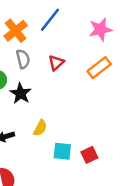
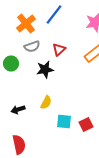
gray semicircle: (23, 59) -> (32, 46), turned 84
black star: (21, 93) -> (45, 70), moved, turned 30

